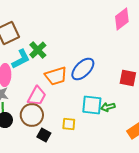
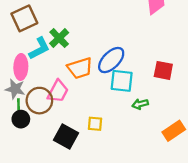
cyan square: (92, 105) -> (122, 81), moved
brown circle: (32, 115) -> (39, 101), moved
black square: (44, 135) -> (66, 136), size x1.5

